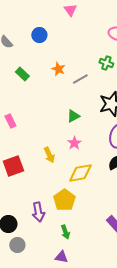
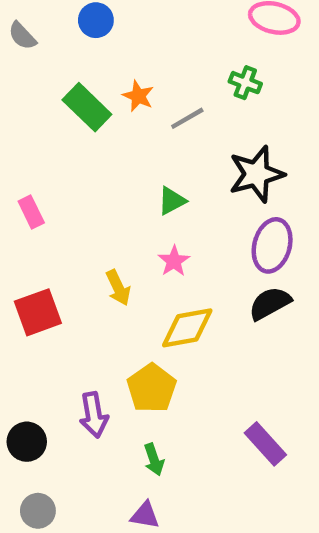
green rectangle: (22, 74) -> (87, 107), moved, size x1.5
gray circle: (17, 245) -> (38, 511), moved

